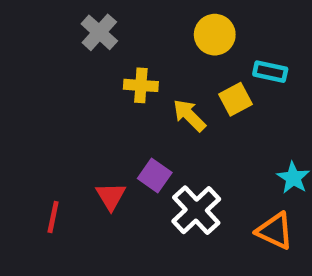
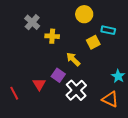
gray cross: (99, 32) -> (32, 22), moved
yellow arrow: (189, 115) -> (73, 59), moved
red line: (53, 217) -> (14, 93), turned -40

